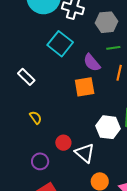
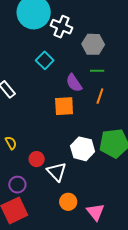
cyan square: (60, 44) -> (45, 60), size x0.7
yellow semicircle: (36, 118) -> (11, 143), moved
purple circle: (40, 161) -> (17, 185), moved

